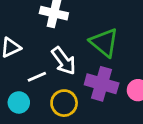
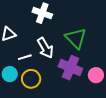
yellow circle: (64, 103) -> (31, 79), moved

